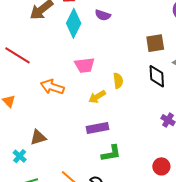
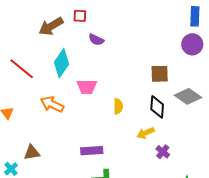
purple semicircle: (103, 15) -> (96, 40), moved
cyan diamond: (74, 23) -> (62, 63), moved
yellow arrow: (97, 97) -> (145, 133), moved

